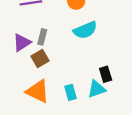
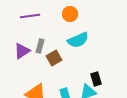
brown square: (40, 58) -> (54, 58), moved

